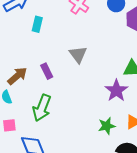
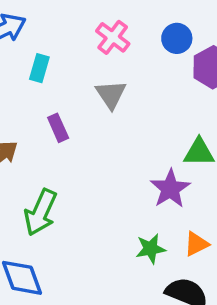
gray triangle: (78, 54) -> (111, 94), moved
purple rectangle: (47, 71) -> (58, 128), moved

